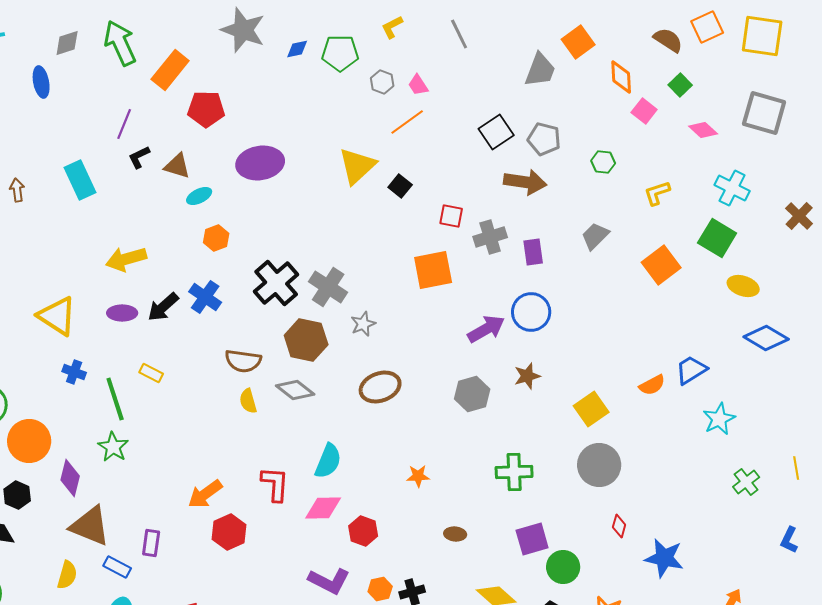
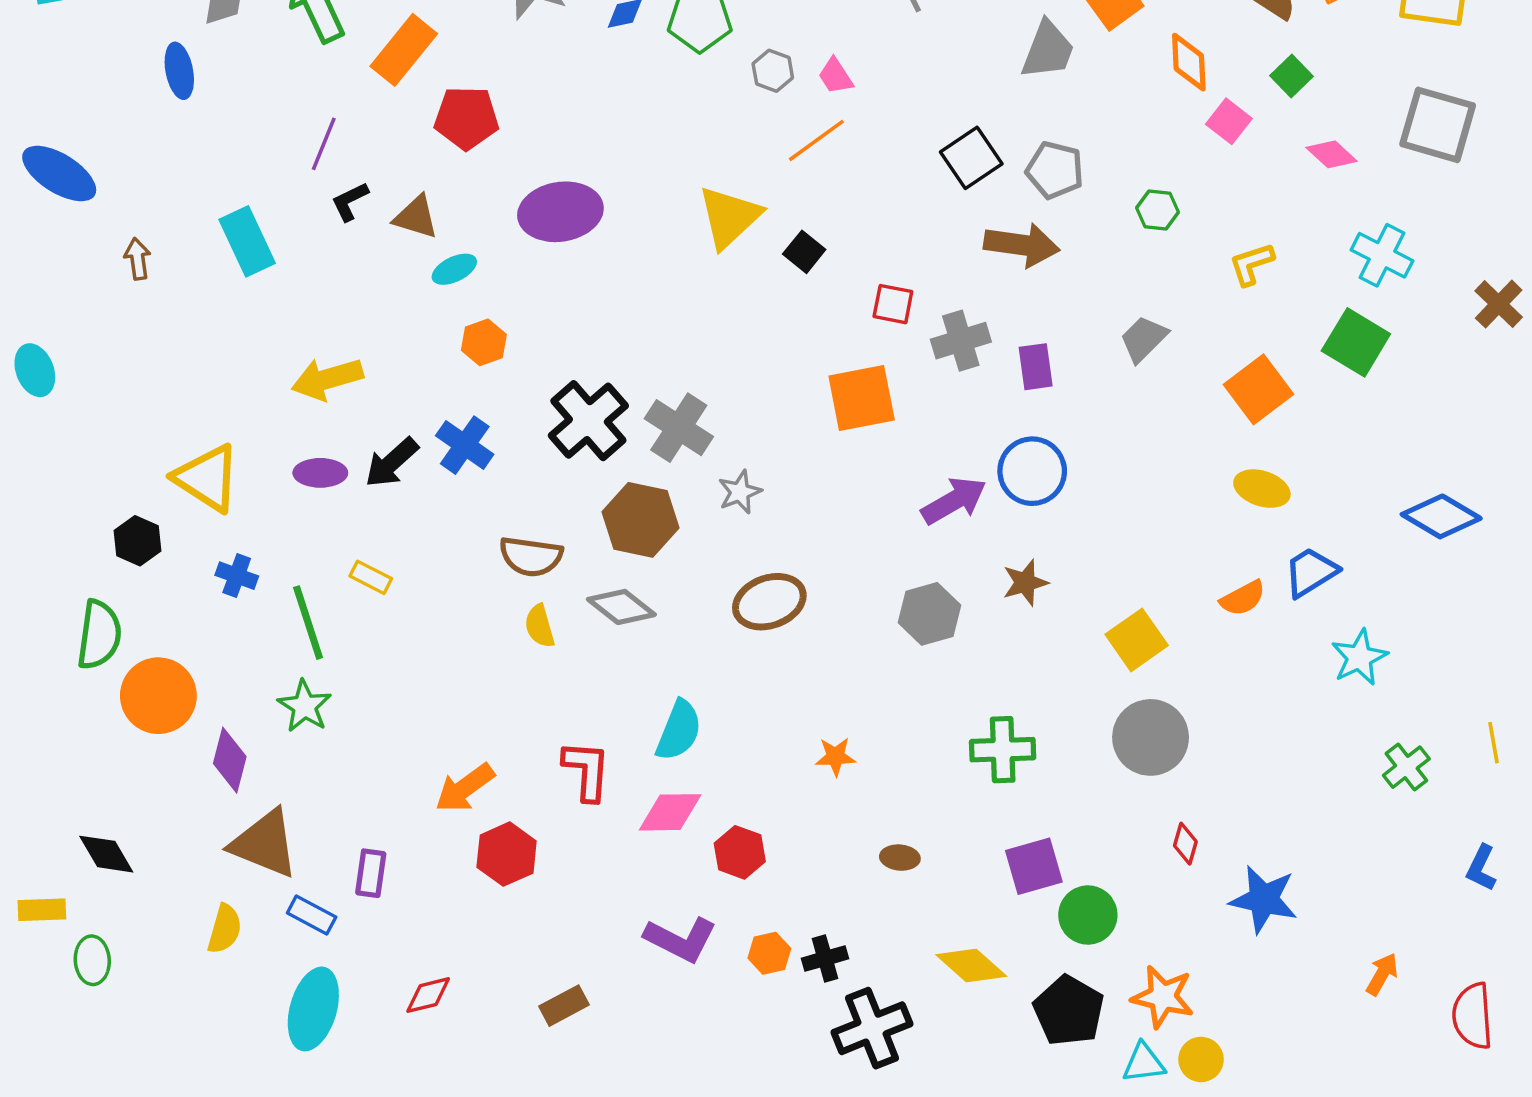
yellow ellipse: (743, 286) -> (1262, 489), moved
black hexagon: (17, 495) -> (138, 541), moved

